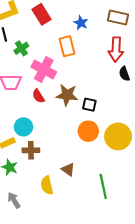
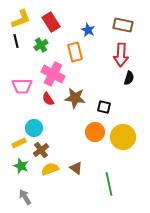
green cross: (21, 48) -> (41, 45), moved
black semicircle: (124, 74) -> (129, 78), turned -144
black square: (89, 105) -> (104, 107), moved
brown cross: (31, 150) -> (41, 150), turned -35
yellow semicircle: (47, 185) -> (50, 169), moved, turned 84

